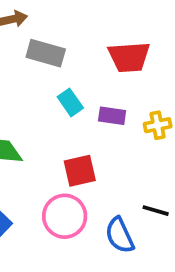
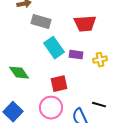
cyan rectangle: (70, 102) -> (54, 48), size x1.5

